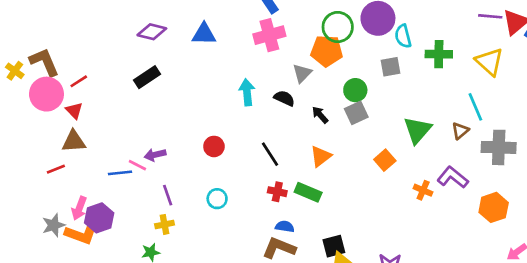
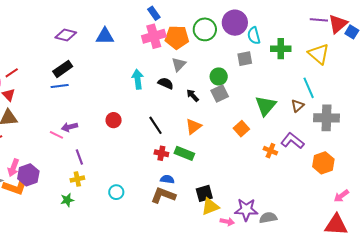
orange pentagon: (327, 51) -> (177, 37), moved
blue line: (120, 173) -> (60, 86), moved
cyan circle: (217, 199) -> (116, 192), moved

